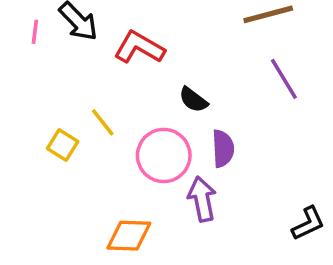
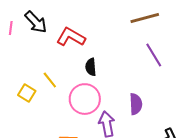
black semicircle: (193, 100) -> (91, 67), moved, turned 48
purple semicircle: (223, 149) -> (136, 104), moved

